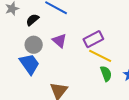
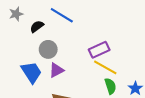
purple triangle: (59, 41) -> (56, 70), moved, turned 49
gray circle: (34, 45) -> (48, 49), moved

